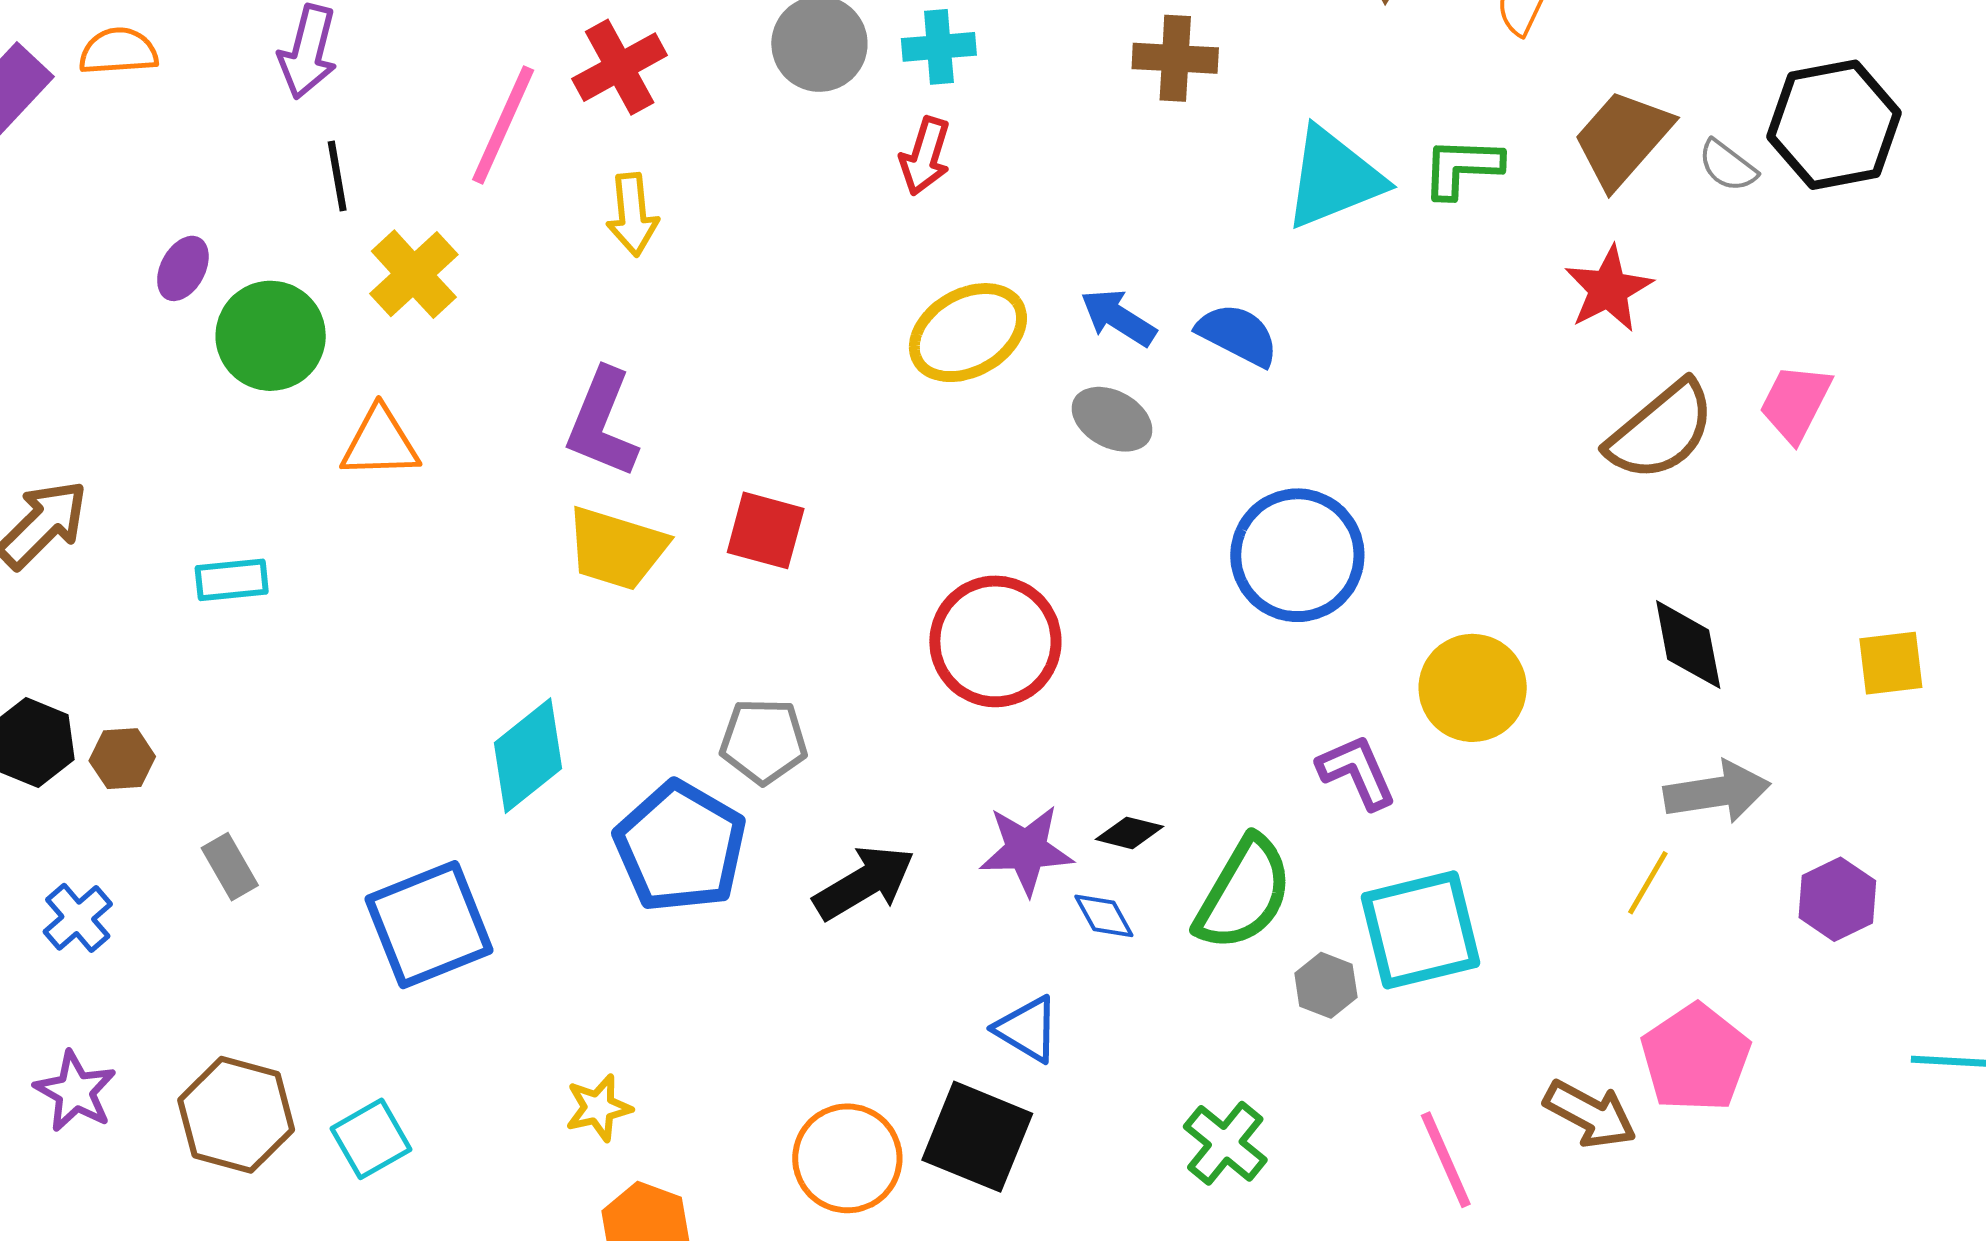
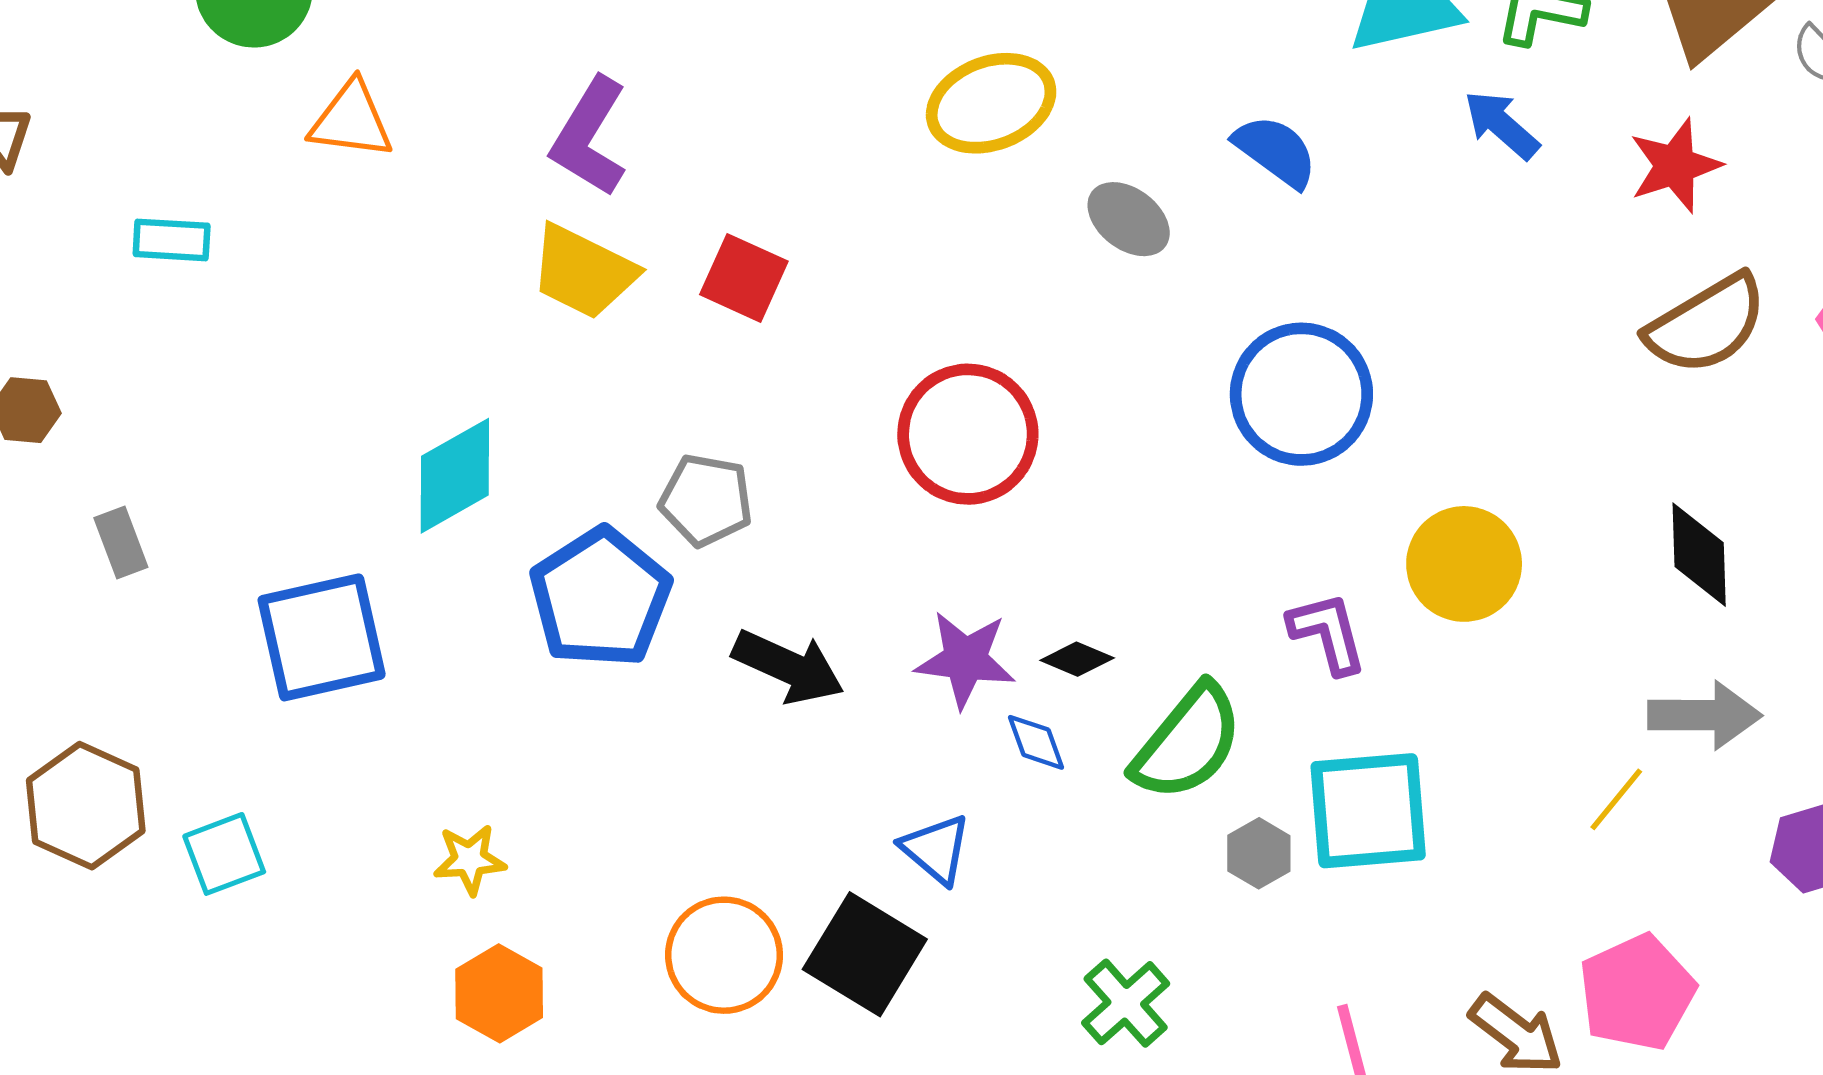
blue arrow: (1118, 318) -> (1502, 125), moved
black arrow: (864, 883) -> (788, 667), turned 46

